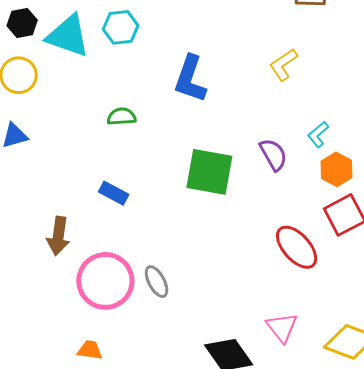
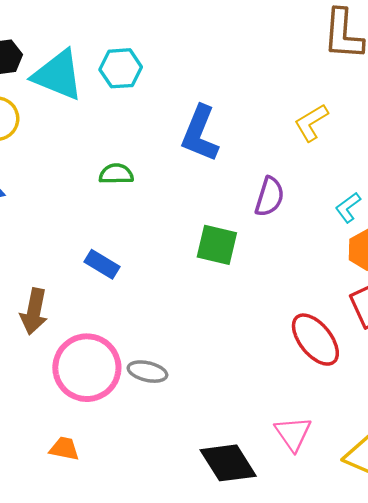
purple semicircle: (273, 155) -> (270, 197), moved, turned 44
green square: (209, 172) -> (217, 245), size x0.7
gray ellipse: (157, 282) -> (147, 372), turned -52

